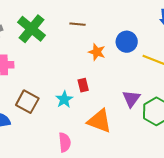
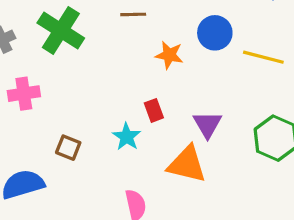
purple triangle: (131, 99) -> (207, 124), moved
brown square: (27, 102) -> (68, 148), size x0.7

